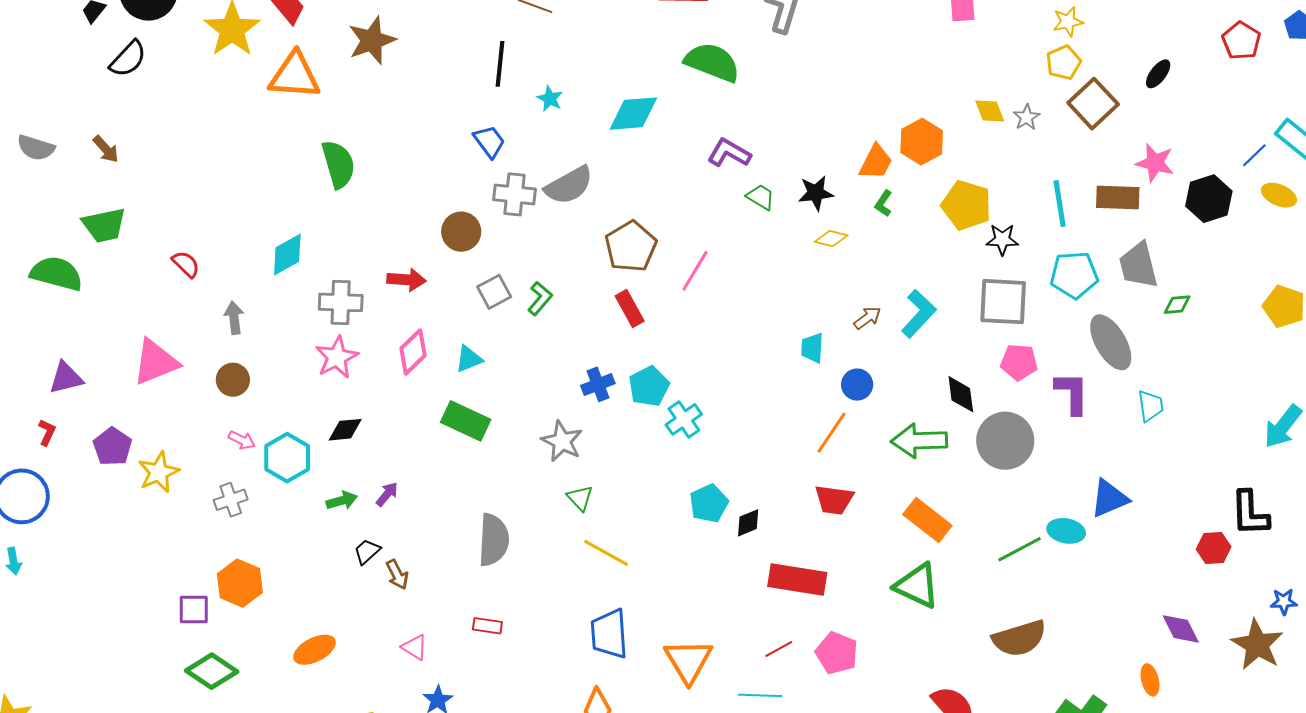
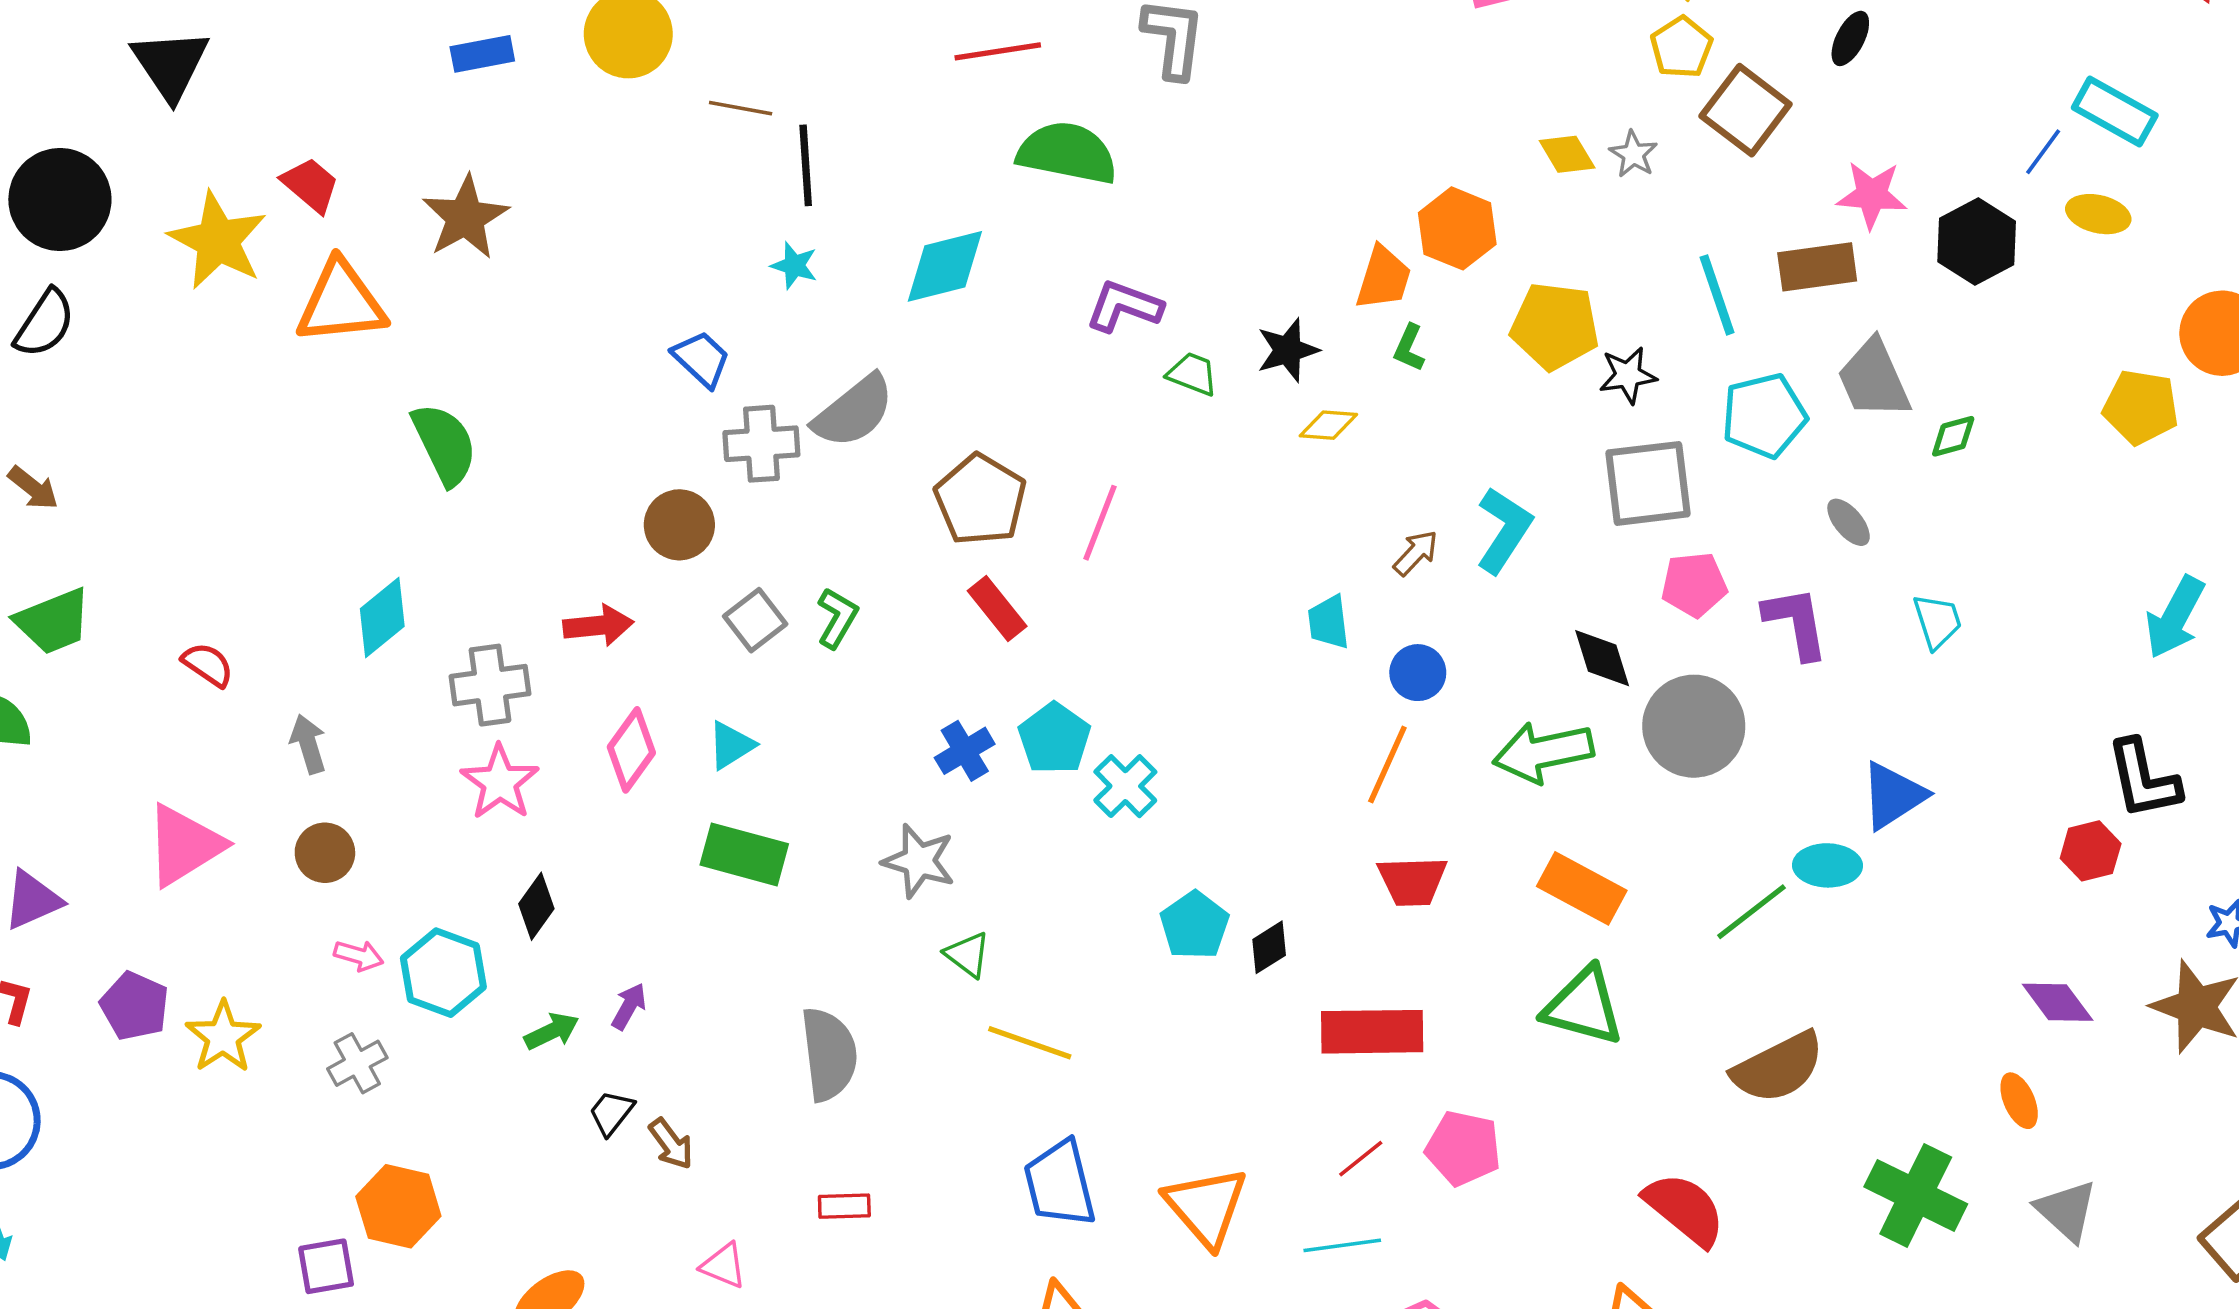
black line: (500, 64) -> (806, 165), moved
gray ellipse: (1111, 342) -> (1849, 522), size x0.5
black diamond: (345, 430) -> (536, 906), turned -39

